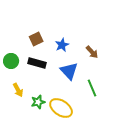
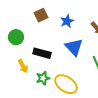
black rectangle: (37, 63) -> (42, 53), moved

